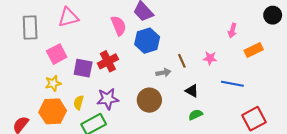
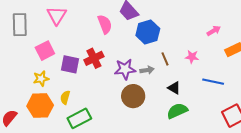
pink triangle: (68, 17) -> (57, 15), turned -45
pink arrow: (232, 31) -> (214, 31), turned -136
blue hexagon: (147, 41) -> (148, 32), moved
purple star: (108, 99) -> (125, 69), moved
green semicircle: (196, 115) -> (177, 111), size x1.5

